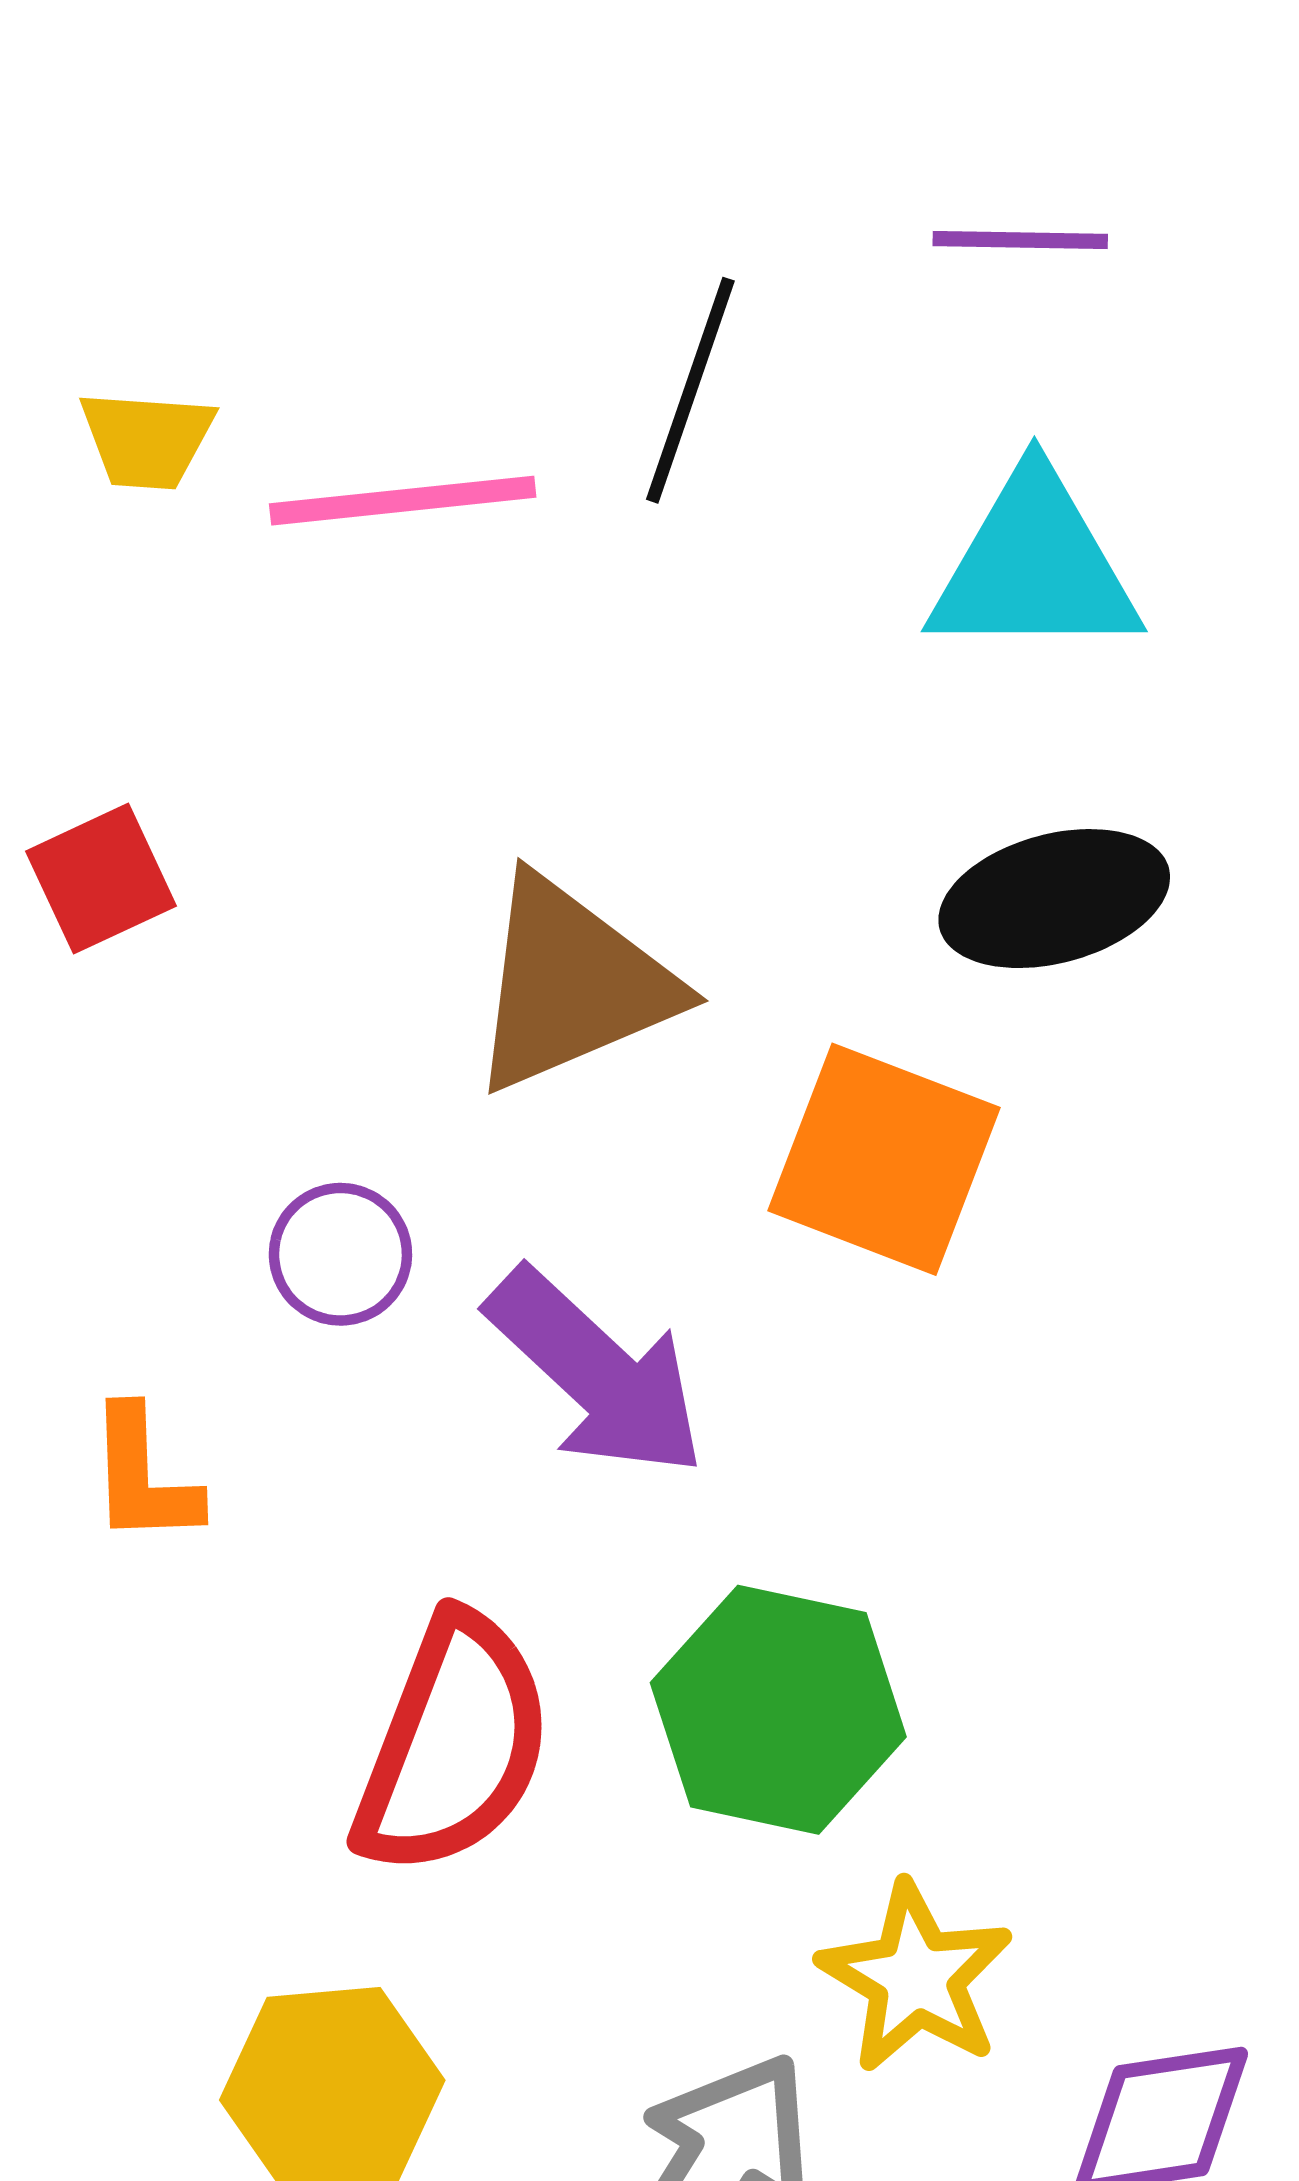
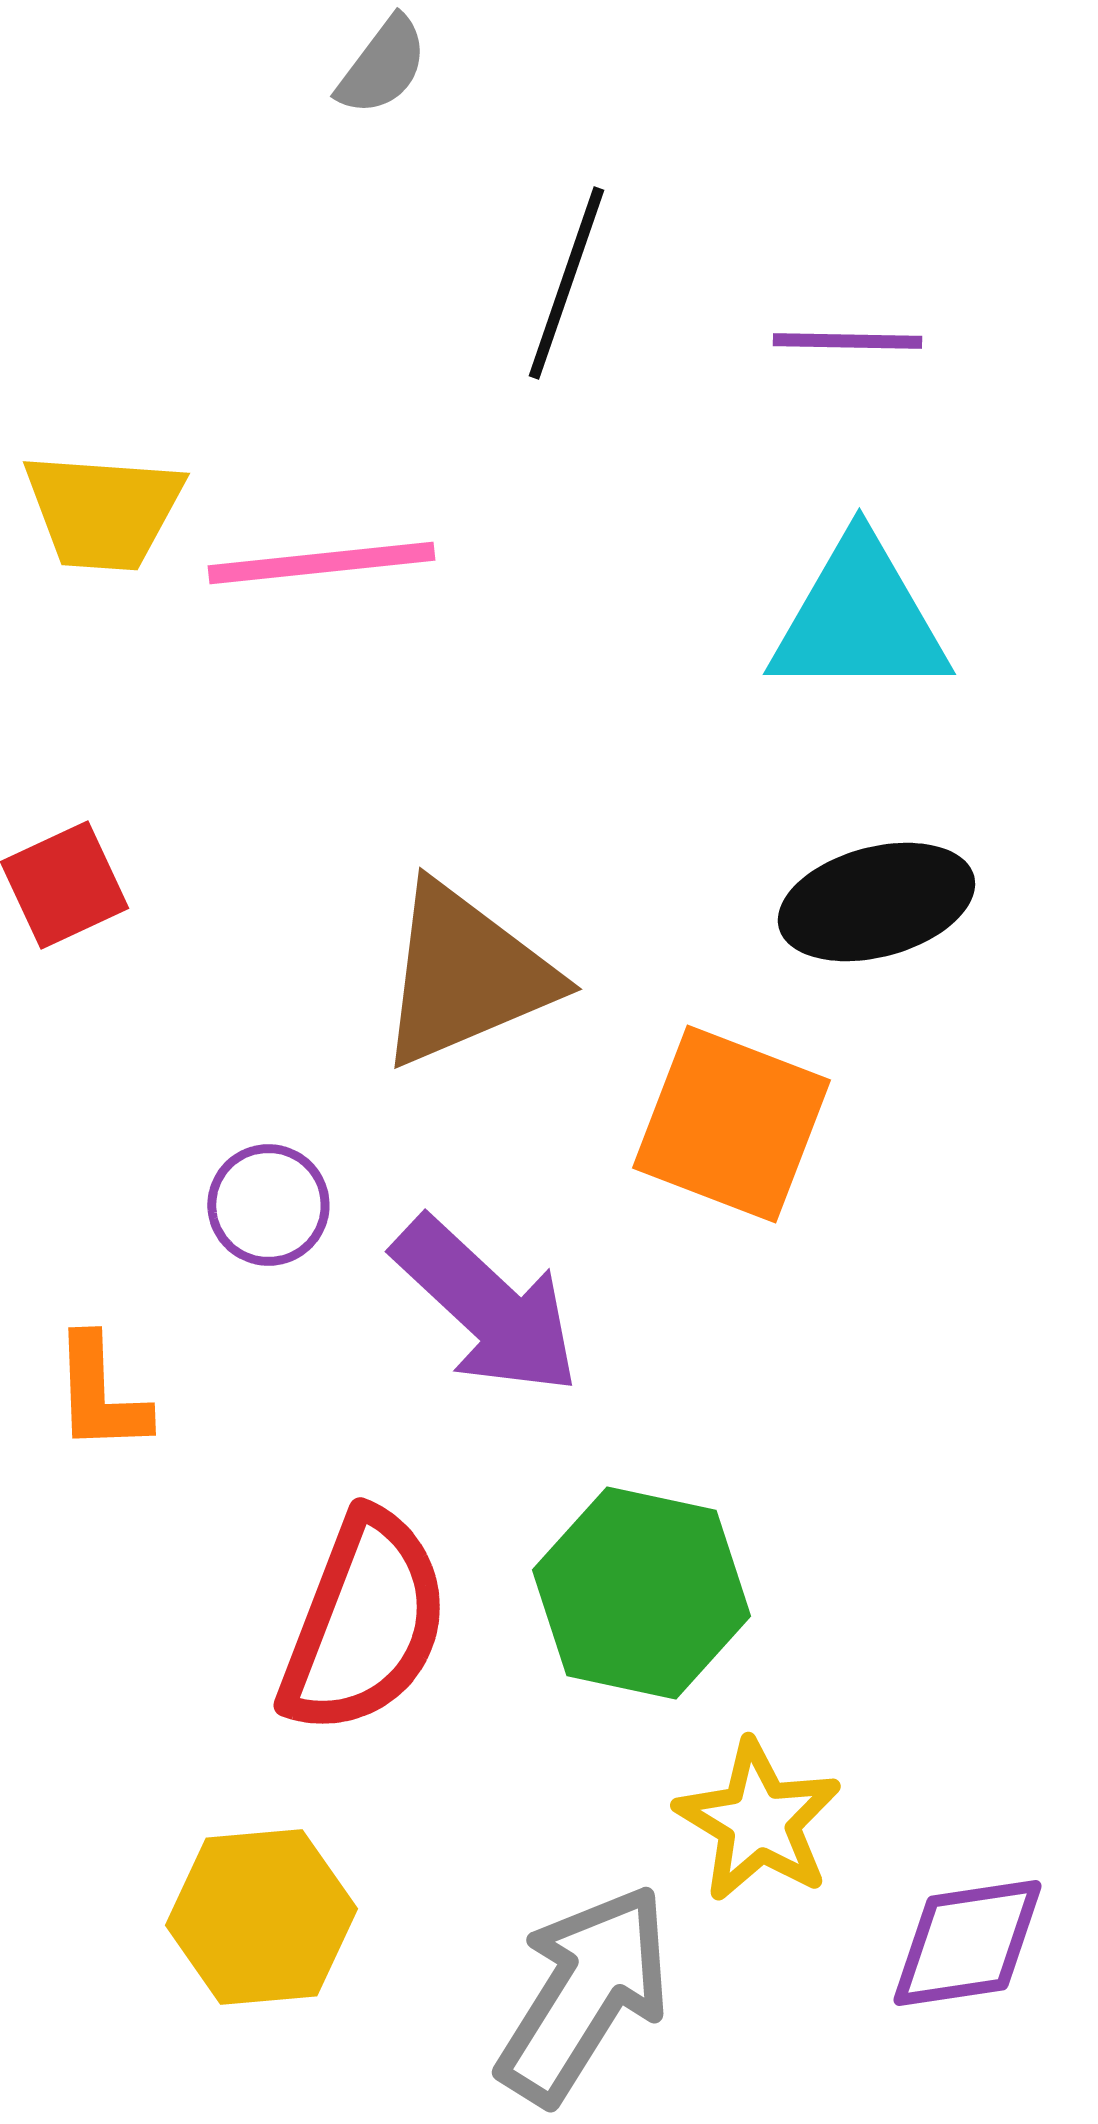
black line: (690, 390) -> (566, 283), moved
yellow trapezoid: (147, 440) -> (103, 511), size x1.4

